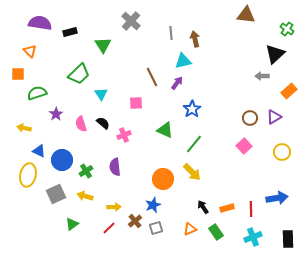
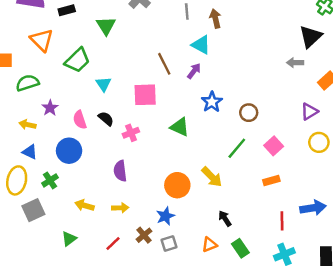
orange triangle: (30, 51) -> (42, 40), moved, size x1.5
cyan triangle: (183, 61) -> (201, 45), turned 42
pink square: (136, 103) -> (145, 95), size x1.5
brown circle: (250, 118) -> (249, 113), moved
yellow arrow: (24, 128) -> (27, 125), moved
green line: (194, 144) -> (237, 148), moved
yellow circle: (282, 152) -> (319, 142), moved
blue circle: (62, 160) -> (69, 151), moved
green cross: (86, 171) -> (50, 180), moved
gray square: (56, 194) -> (33, 210), moved
yellow arrow: (114, 207) -> (120, 208), moved
orange rectangle: (227, 208) -> (271, 180), moved

